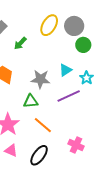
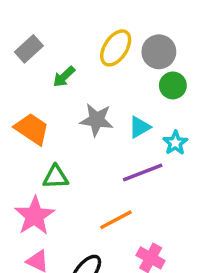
gray star: (41, 79) -> (97, 120), moved
green triangle: (31, 101) -> (56, 177), moved
orange line: (43, 125) -> (116, 220), moved, turned -72

